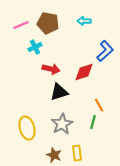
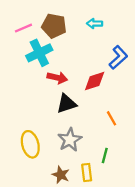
cyan cross: (35, 47) -> (39, 53), size x1.6
green line: (93, 122) -> (105, 156), moved

